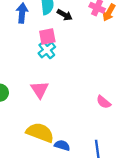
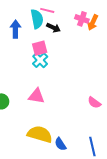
pink triangle: (40, 90) -> (37, 96), turned -42
blue semicircle: (62, 145) -> (60, 144), turned -136

